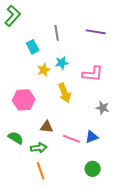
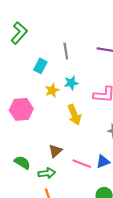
cyan rectangle: (33, 47) -> (40, 66), turned 56
pink hexagon: (24, 100) -> (21, 109), moved
brown triangle: (47, 127) -> (55, 151), turned -48

